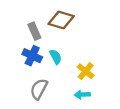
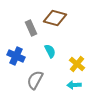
blue cross: (32, 56) -> (16, 56), moved

